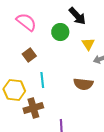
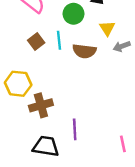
cyan line: (42, 80) -> (59, 40), moved
brown semicircle: (83, 84) -> (84, 51), moved

